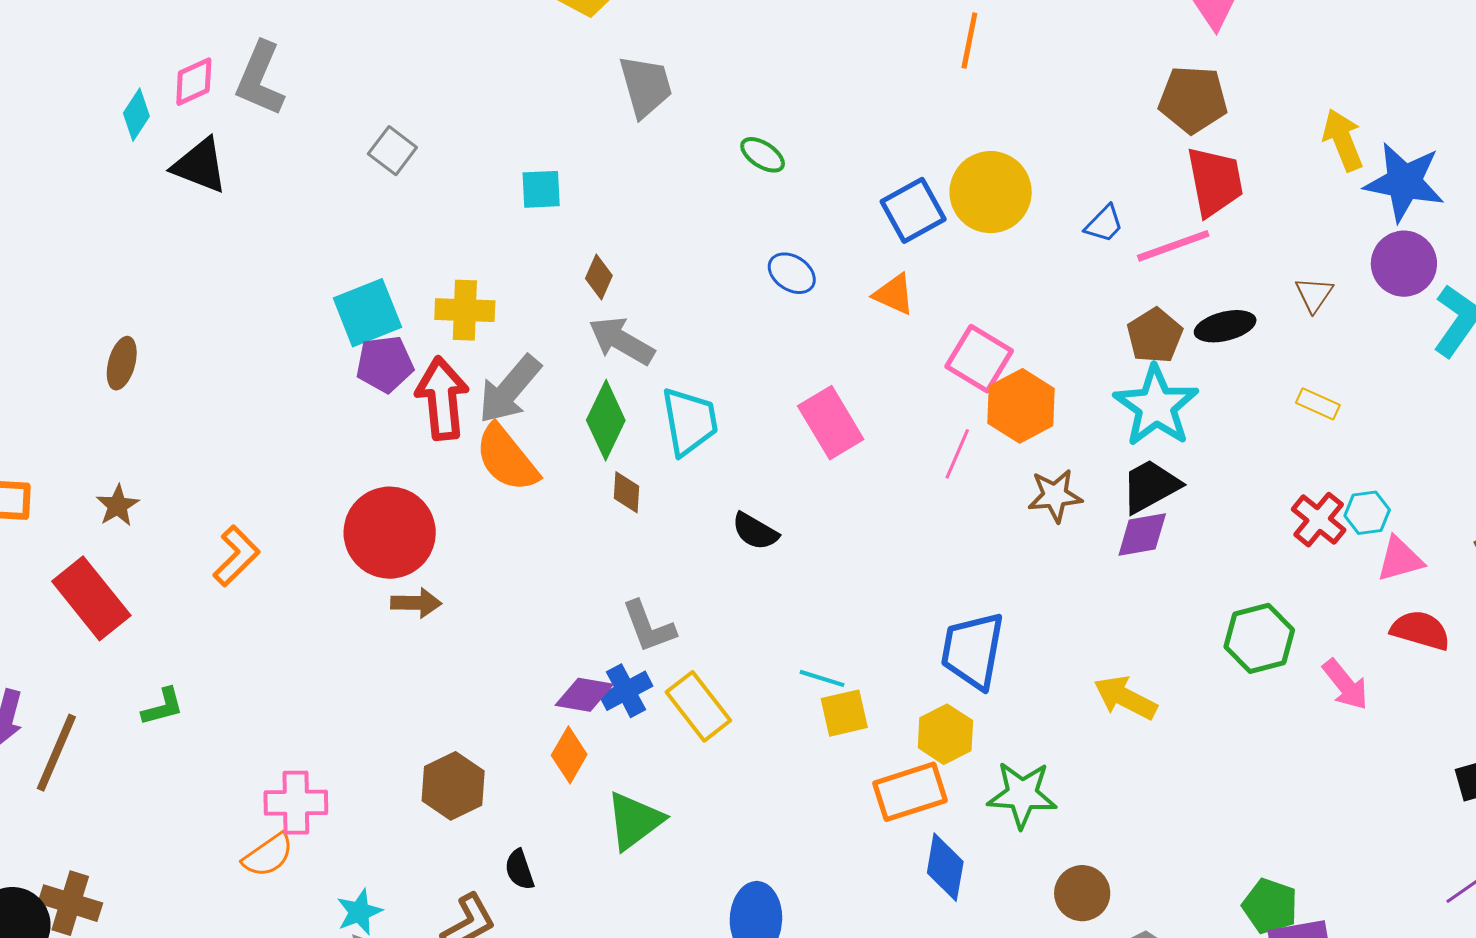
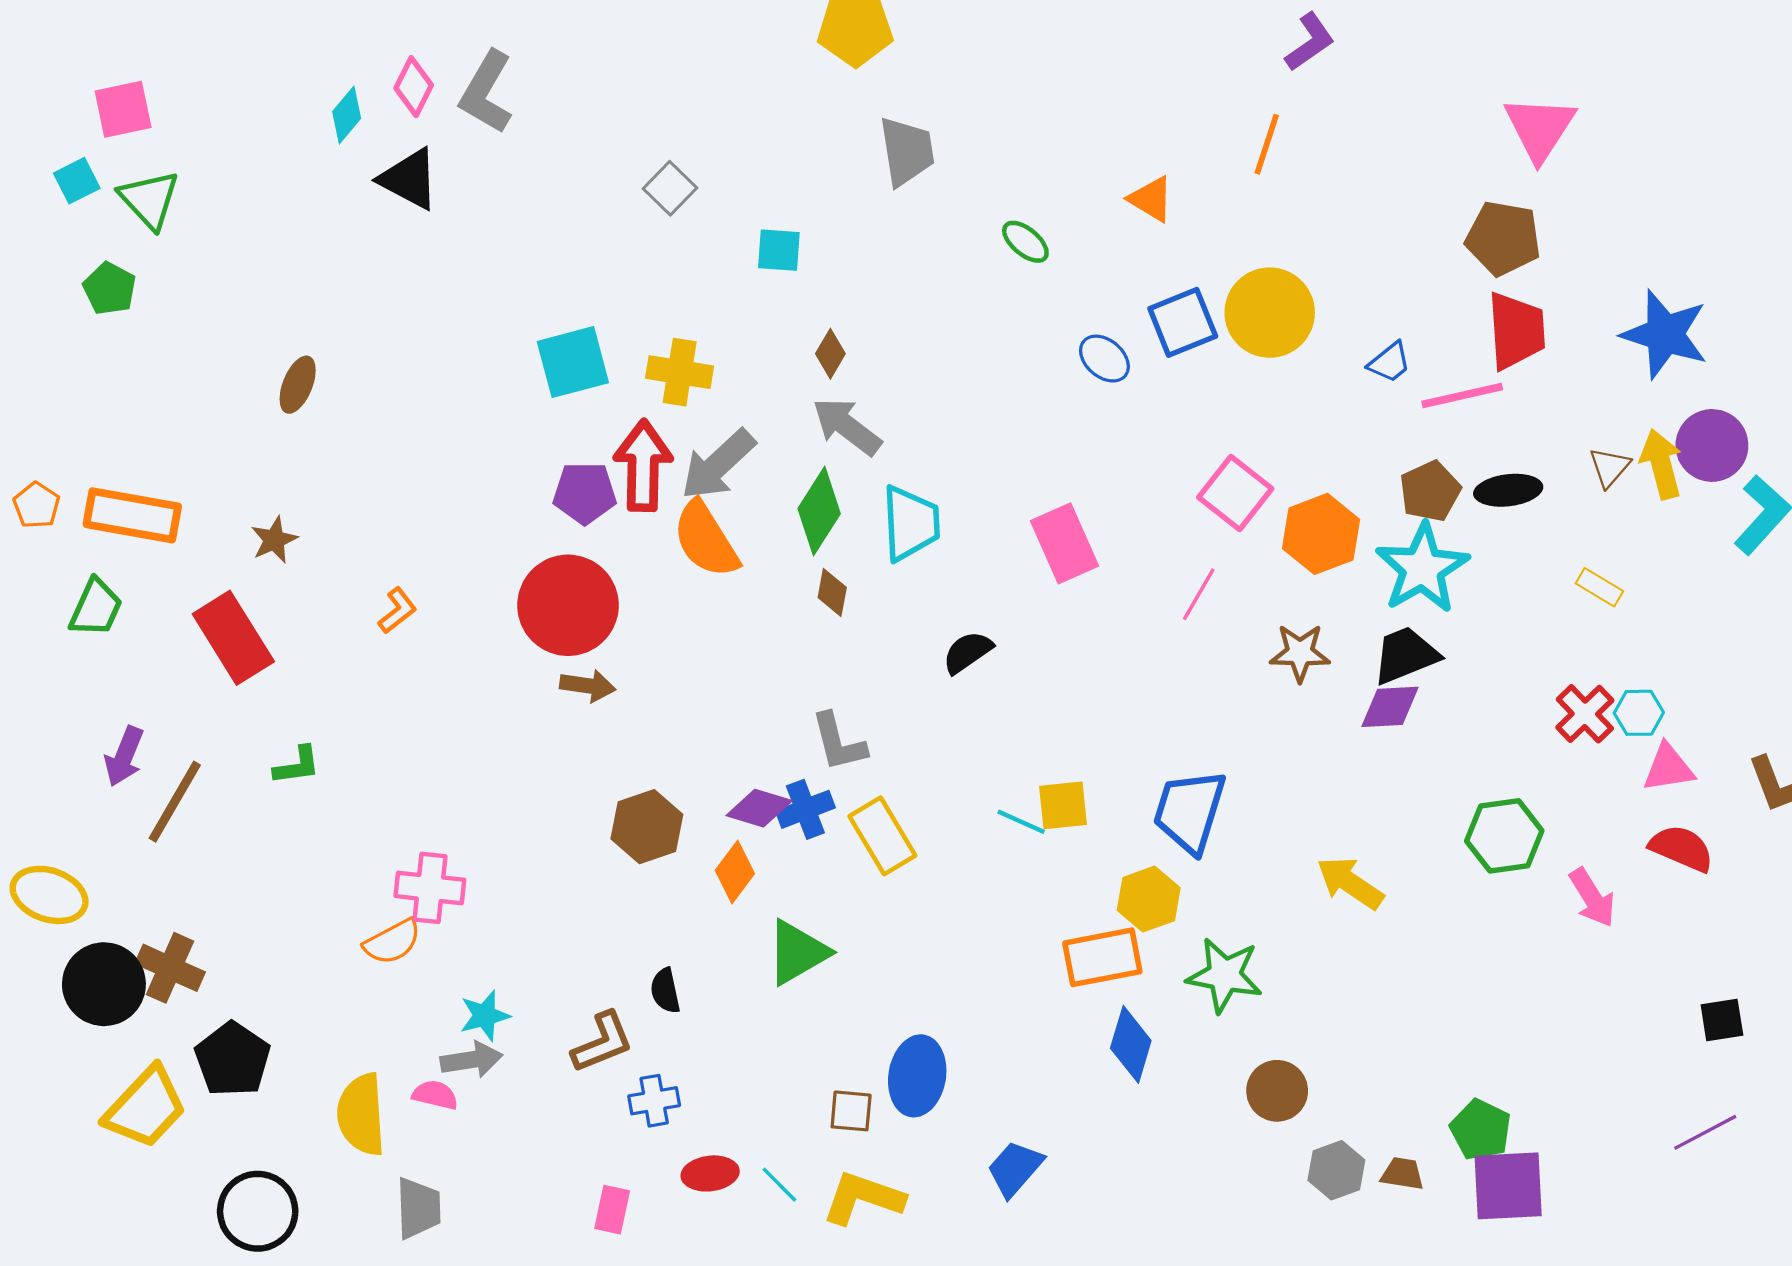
pink diamond: (194, 82) -> (414, 87), turned -46
yellow arrow: (1343, 140) -> (1661, 464), moved
gray square: (392, 151) -> (670, 188), moved
blue star: (1404, 182) -> (1665, 334), moved
blue ellipse: (792, 273) -> (1104, 359), moved
orange triangle: (894, 294) -> (1151, 199), moved
purple pentagon: (385, 364) -> (585, 493), moved
orange hexagon: (1021, 406) -> (1321, 534), moved
black semicircle: (755, 531) -> (967, 652), turned 108
orange L-shape: (236, 556) -> (397, 610), size x0.7
yellow square: (844, 713) -> (1063, 805), moved
brown hexagon: (453, 786) -> (647, 827), moved

